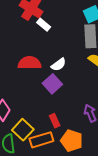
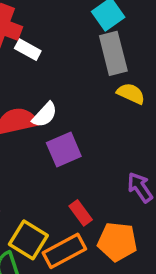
white semicircle: (59, 65) -> (45, 115), moved
purple square: (52, 84) -> (64, 150), turned 30

